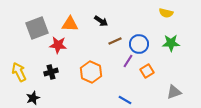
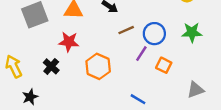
red star: (58, 45) -> (69, 42), moved
orange square: (147, 71) -> (164, 65), turned -32
black cross: (51, 72) -> (51, 66), turned -32

